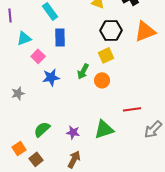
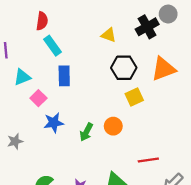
yellow square: (106, 55) -> (134, 97), moved
green arrow: (83, 71) -> (86, 132), moved

